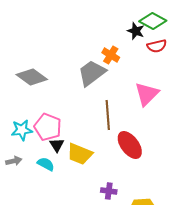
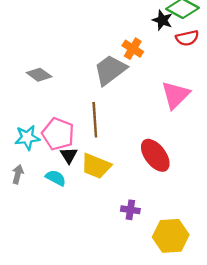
gray diamond: (32, 77) -> (39, 75), size x0.7
brown line: (108, 115) -> (95, 120), moved
gray arrow: (14, 161) -> (18, 174), turned -63

